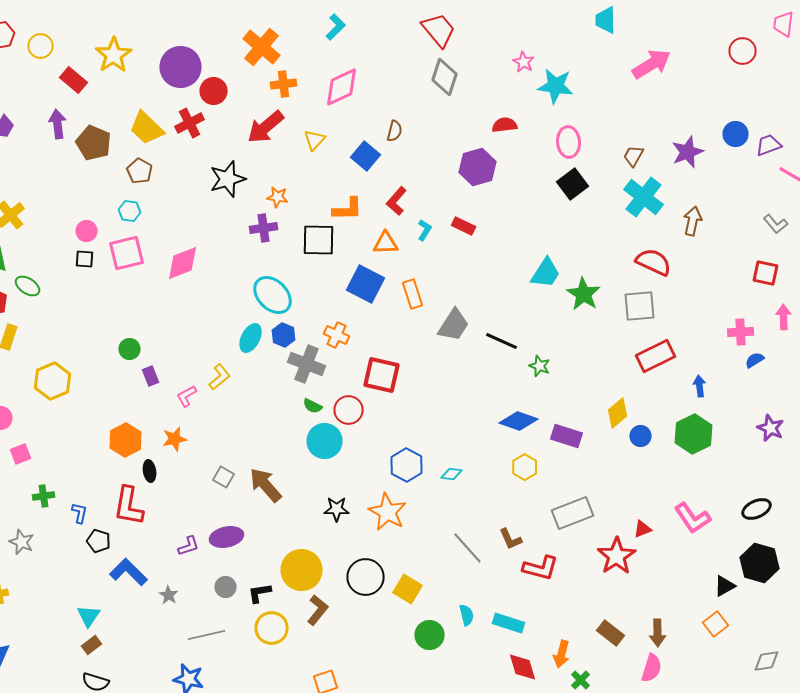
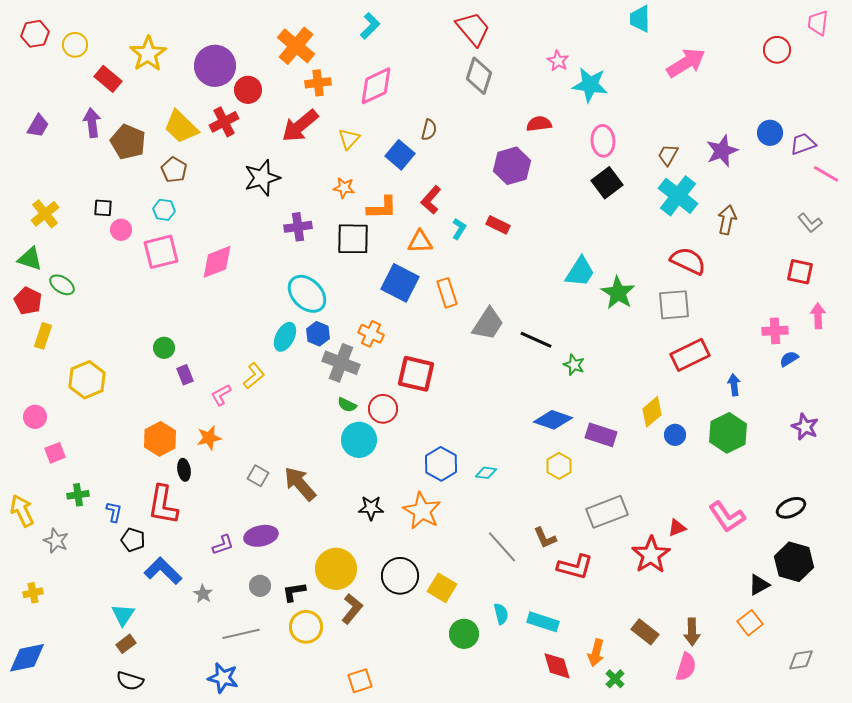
orange star: (278, 197) -> (344, 188), moved
black square: (85, 259) -> (103, 208), moved

